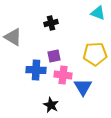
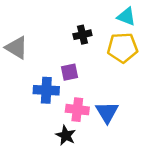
black cross: (51, 23) -> (82, 35), moved
yellow pentagon: (95, 54) -> (123, 48), moved
pink cross: (63, 75) -> (77, 110), moved

